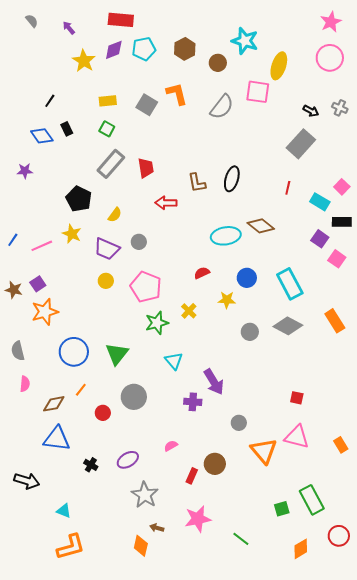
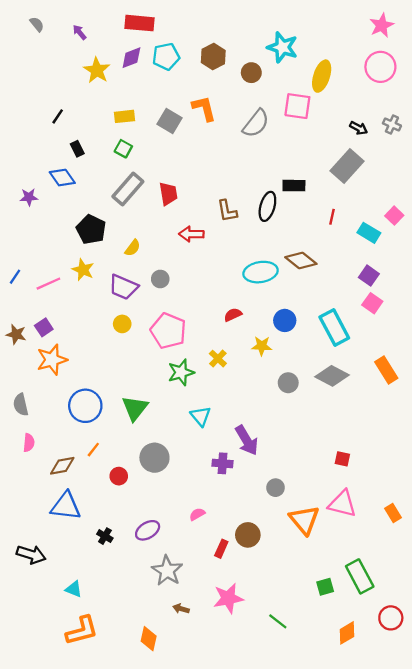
blue diamond: (42, 136) -> (62, 178), moved
black rectangle: (342, 222) -> (294, 186), moved
pink square: (337, 259) -> (372, 303), moved
orange diamond: (141, 546) -> (149, 639), moved

